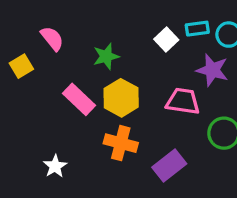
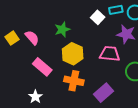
pink semicircle: (52, 38) -> (32, 38), moved
pink rectangle: (79, 99) -> (42, 67), moved

